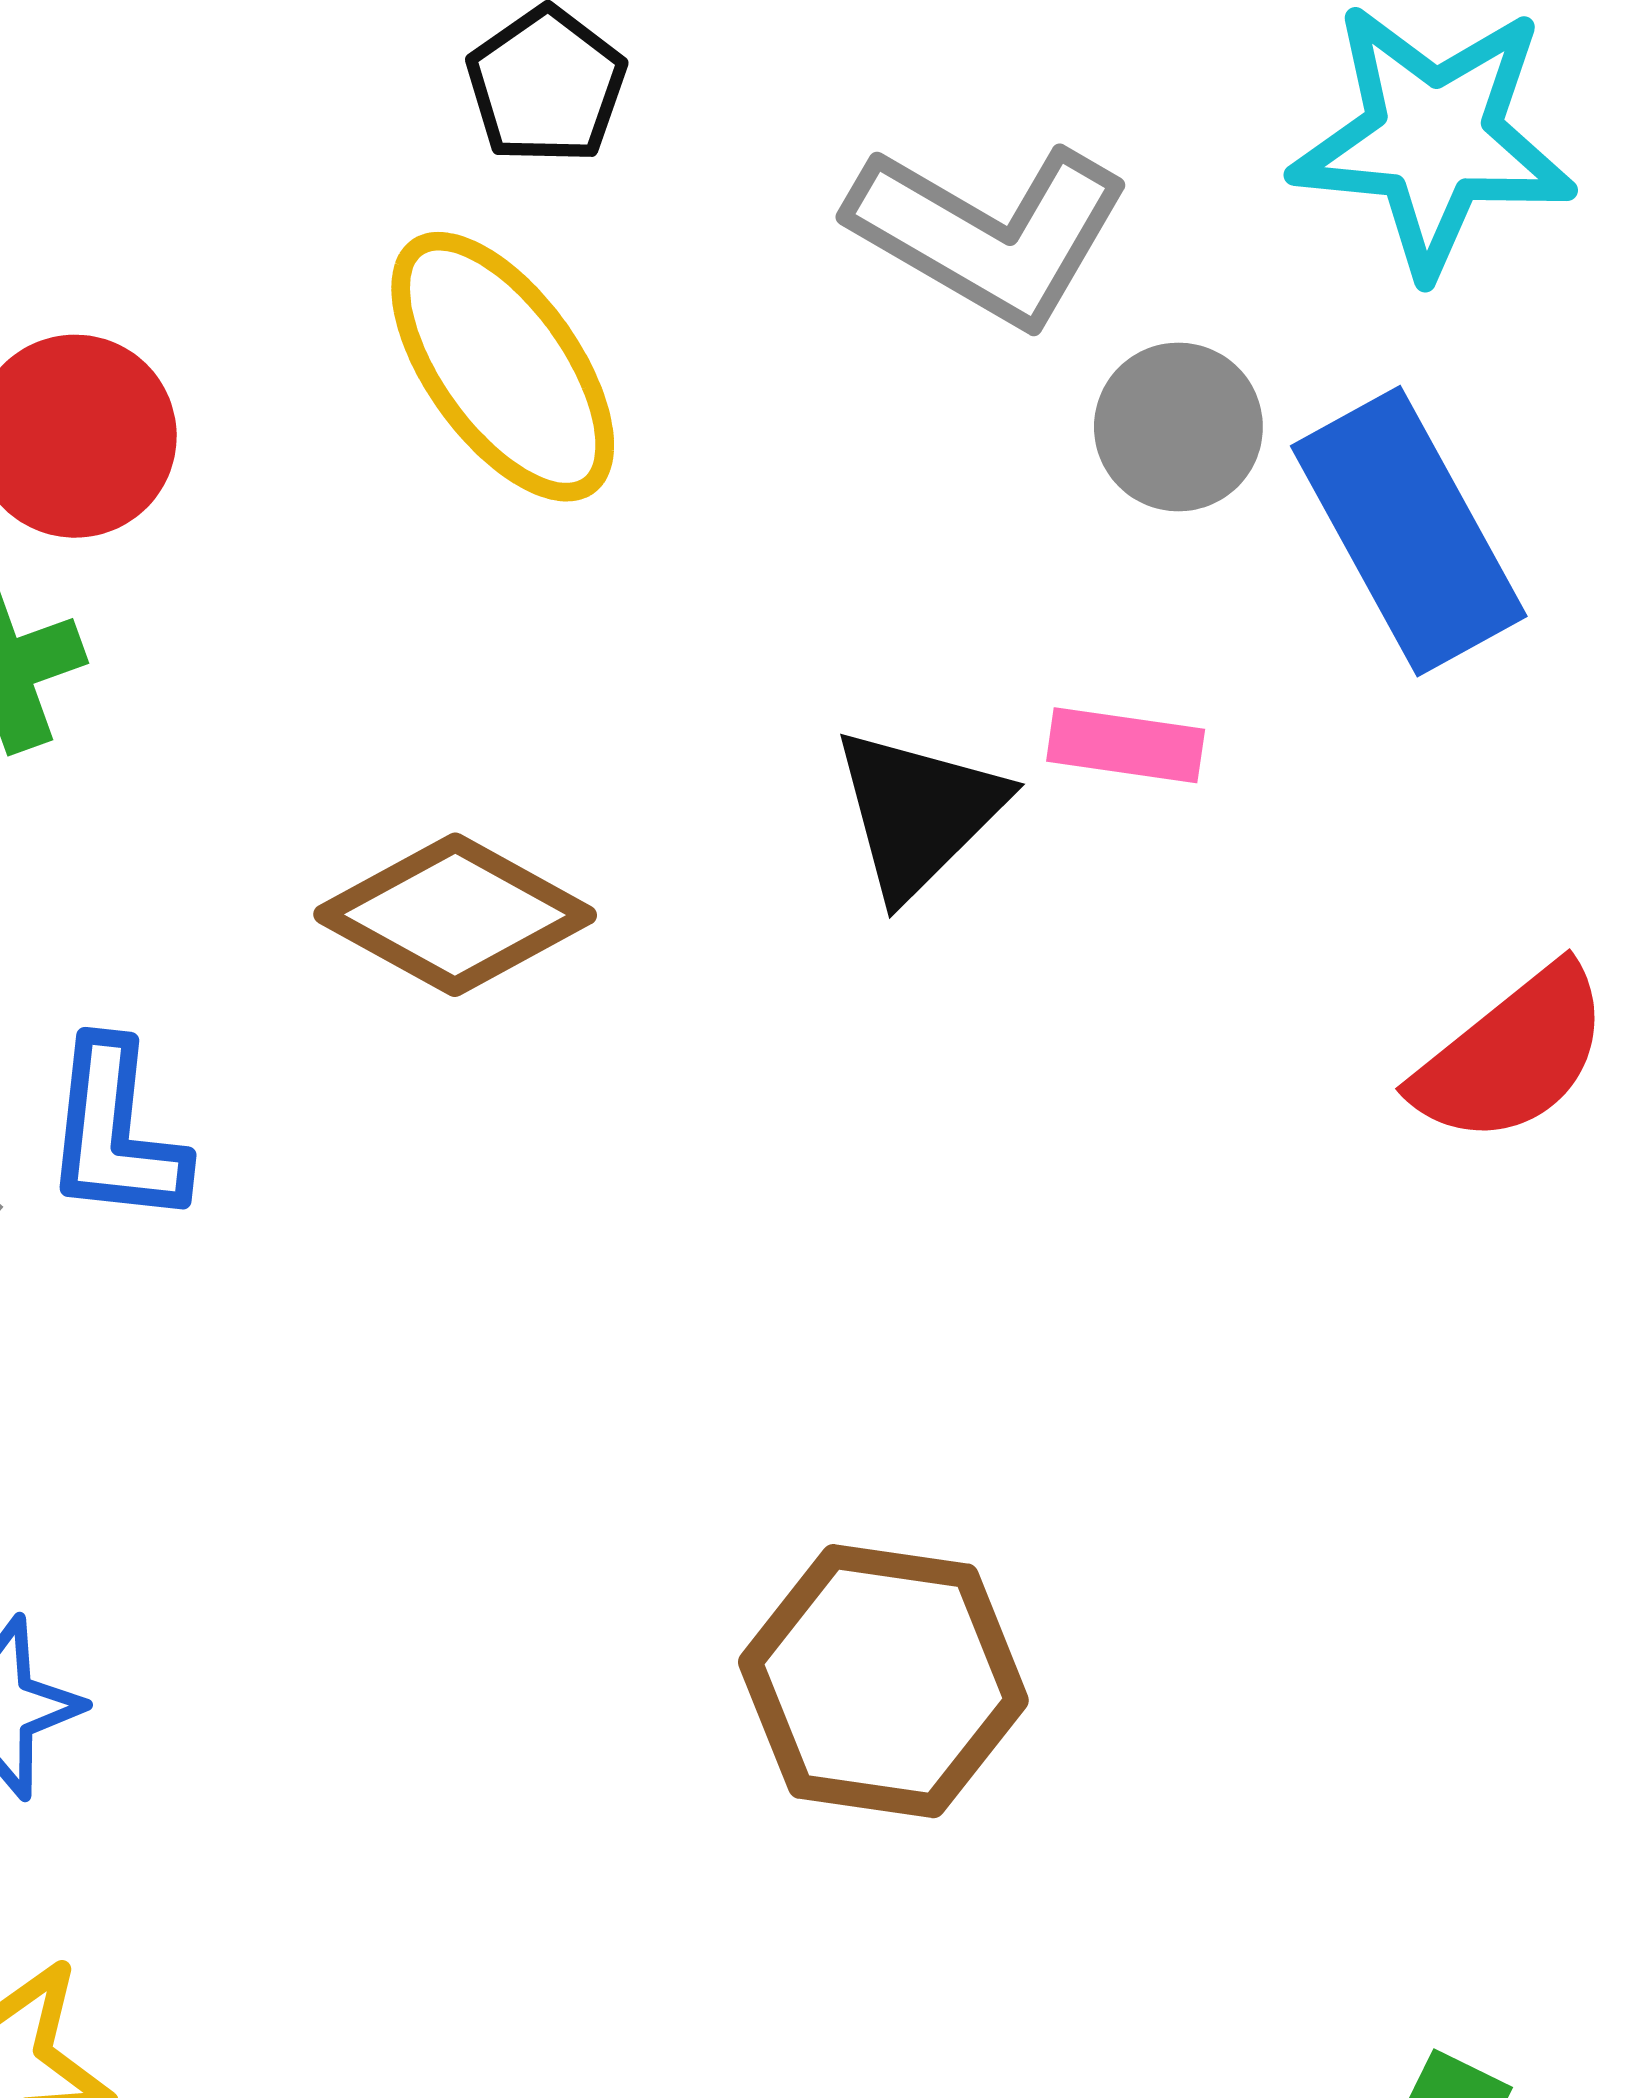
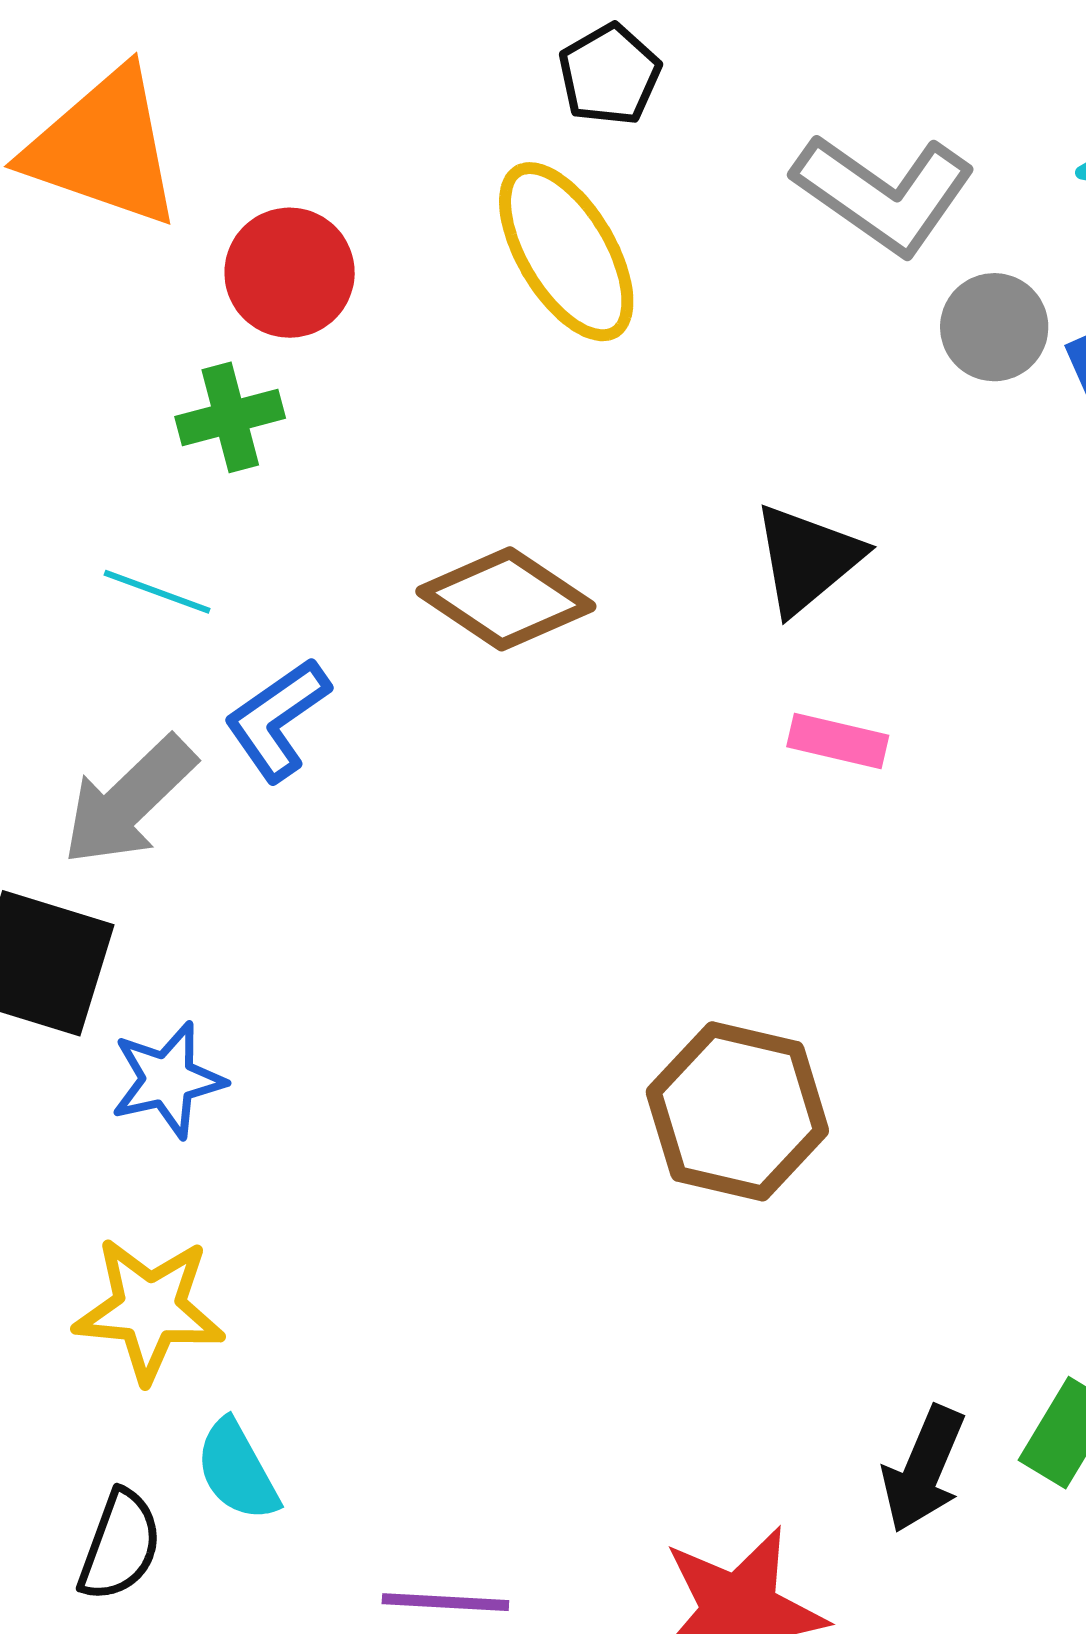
pink rectangle: (1126, 745) -> (838, 741), moved
blue L-shape: (115, 1133) -> (277, 720), turned 44

